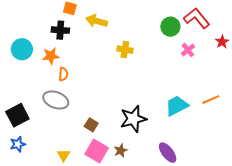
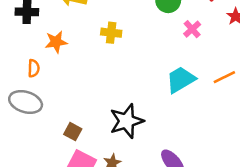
orange star: (51, 56) -> (56, 42), moved
orange line: (211, 100) -> (224, 77), moved
cyan trapezoid: (177, 106) -> (181, 80), moved

